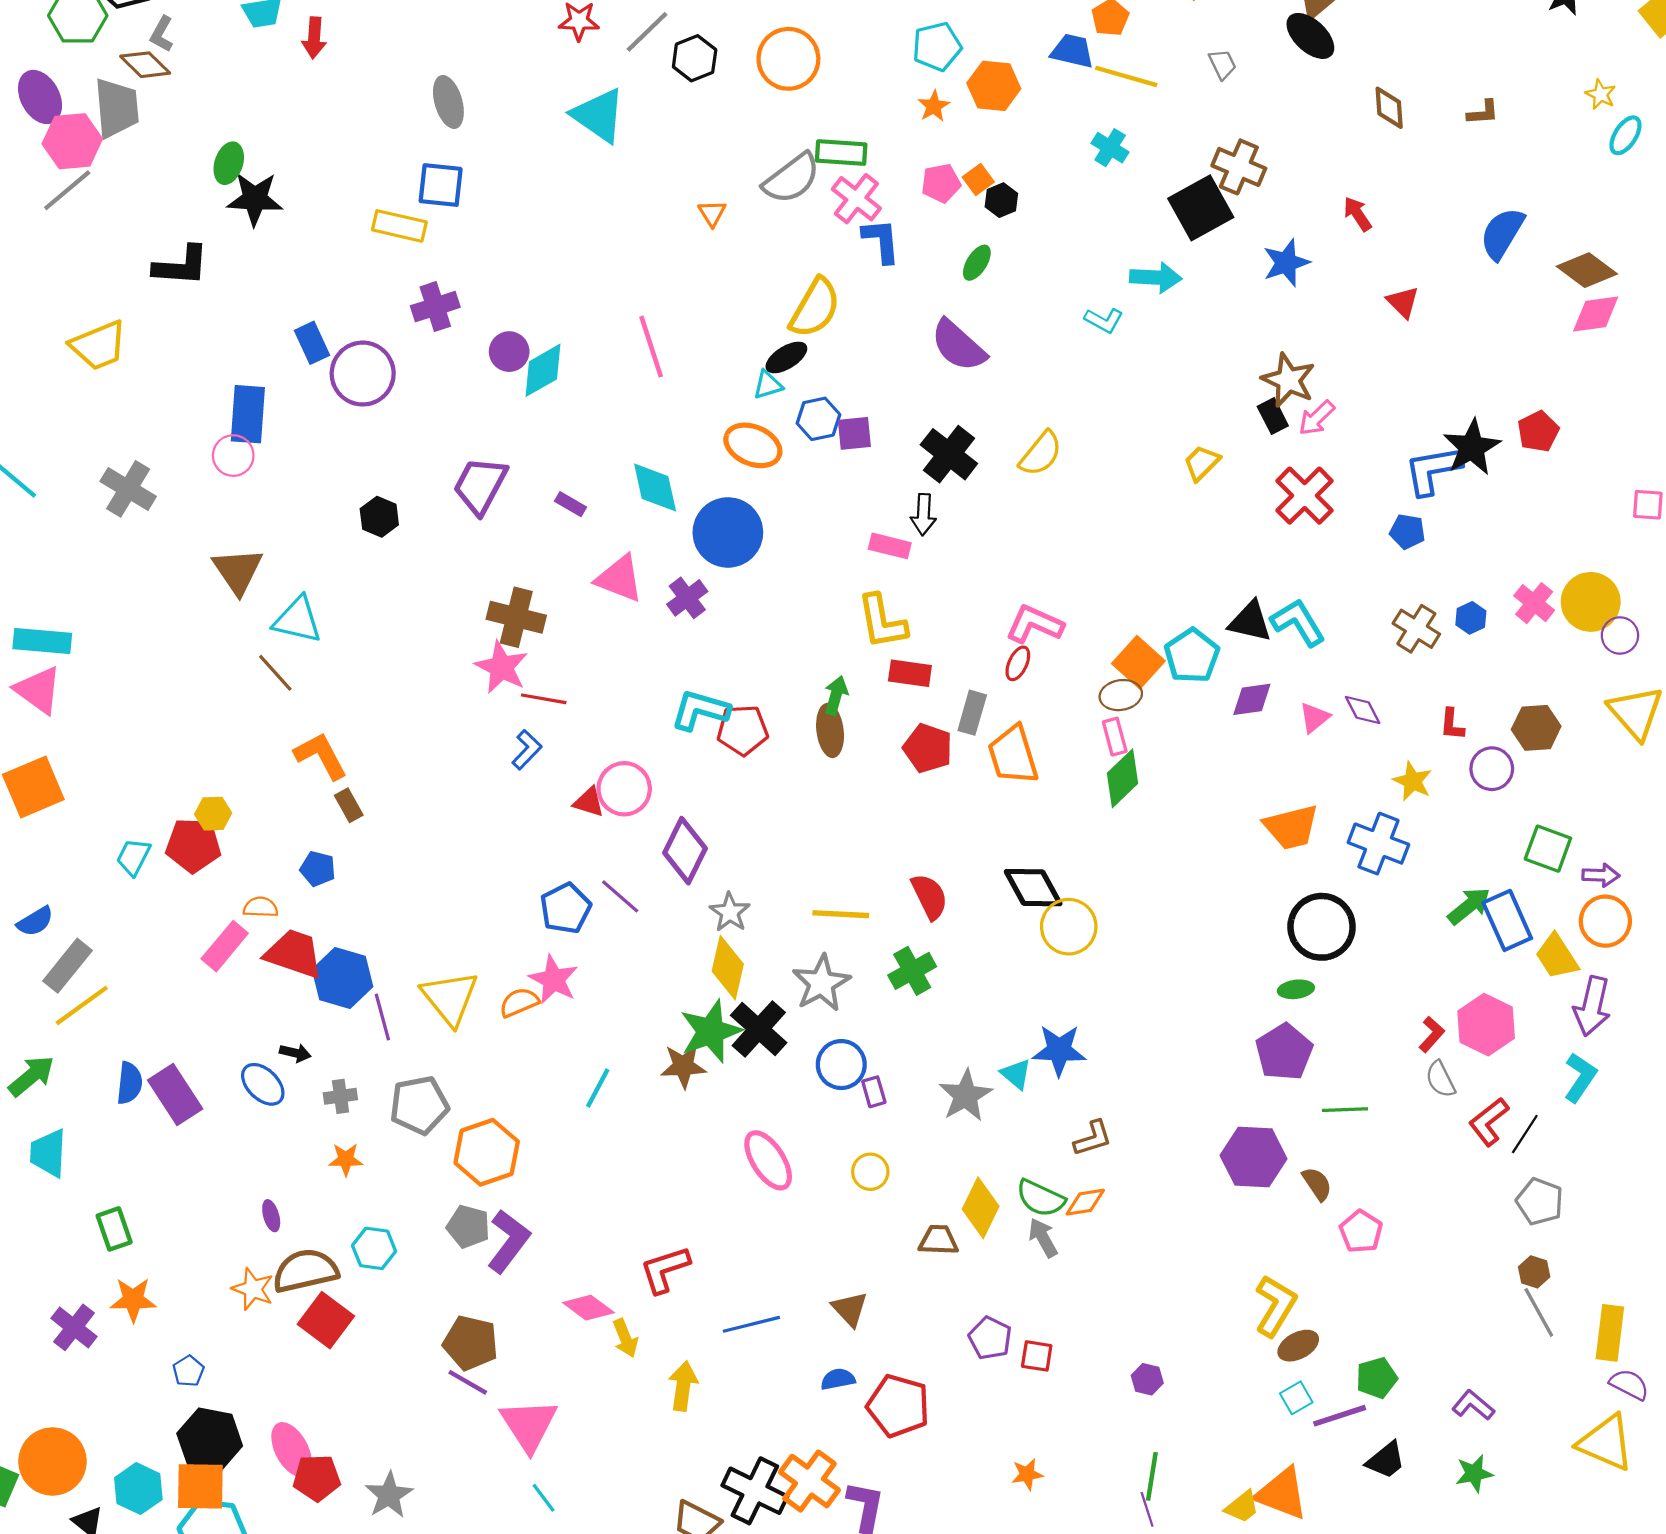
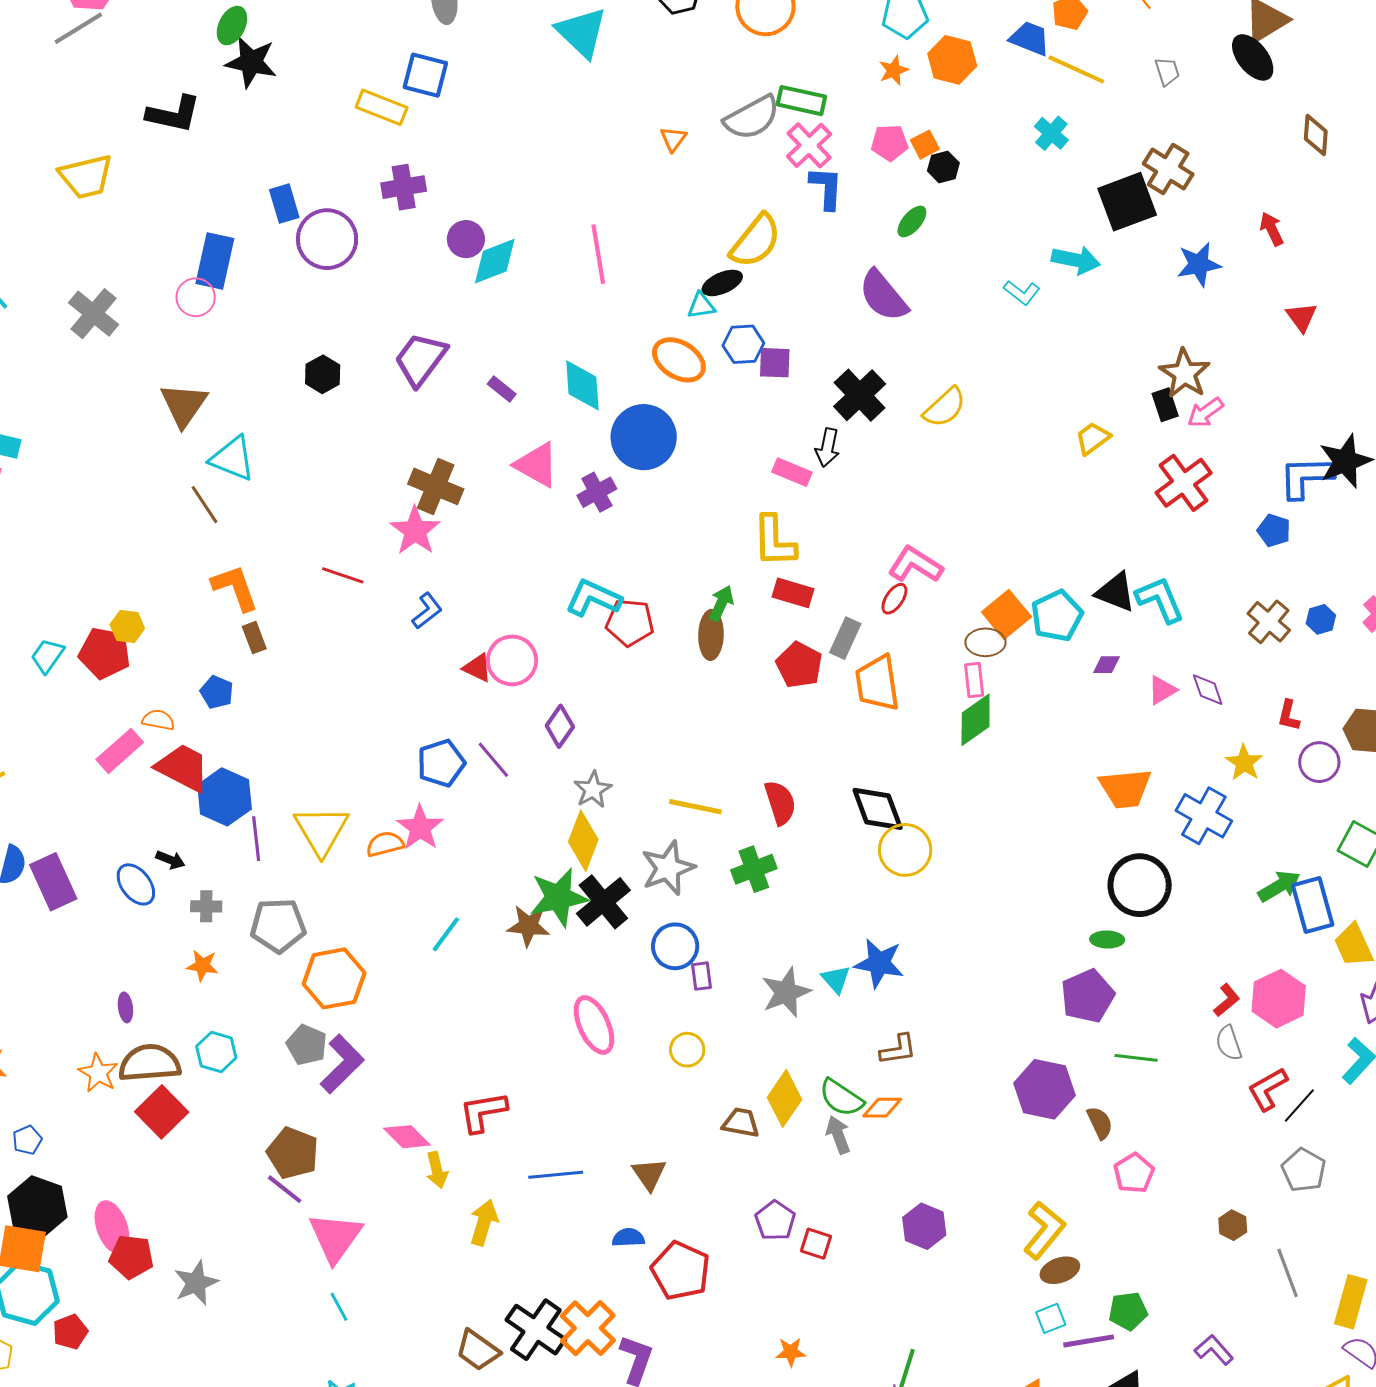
red line: (544, 699) -> (343, 575), moved
purple diamond: (1252, 699) -> (1106, 665), size x0.7
purple diamond: (685, 851) -> (560, 726), size x0.7
brown hexagon: (1534, 1272) -> (1233, 1225), moved
purple hexagon: (1147, 1379) -> (924, 1226), moved, size x1.5

